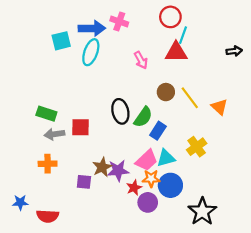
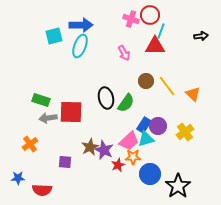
pink cross: (119, 21) -> (131, 19), moved
black arrow: (234, 51) -> (201, 36), moved
red square: (81, 127) -> (71, 112), size x1.4
blue rectangle: (158, 131) -> (144, 125), moved
yellow cross: (197, 147) -> (185, 132), moved
orange cross: (48, 164) -> (30, 144), moved, turned -35
purple star: (118, 171) -> (104, 150), turned 30
purple square: (84, 182) -> (65, 162), moved
blue circle: (170, 185) -> (150, 174), moved
purple circle: (148, 202) -> (158, 126), moved

